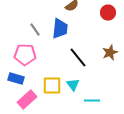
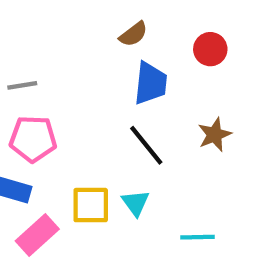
blue trapezoid: (60, 29) -> (150, 83), moved
gray line: (35, 30) -> (22, 85), moved, turned -64
cyan line: (92, 101) -> (197, 237), moved

